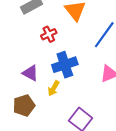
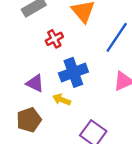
yellow arrow: (54, 88) -> (62, 100), turned 84

